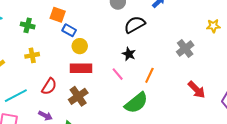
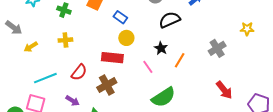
blue rectangle: (69, 30) -> (120, 17), moved
yellow circle: (80, 46) -> (126, 38), moved
orange line: (149, 75) -> (180, 60), moved

